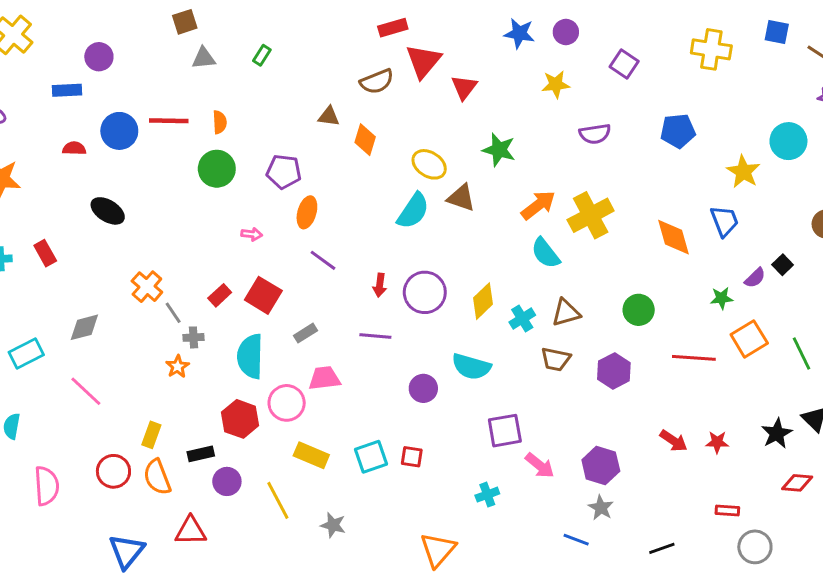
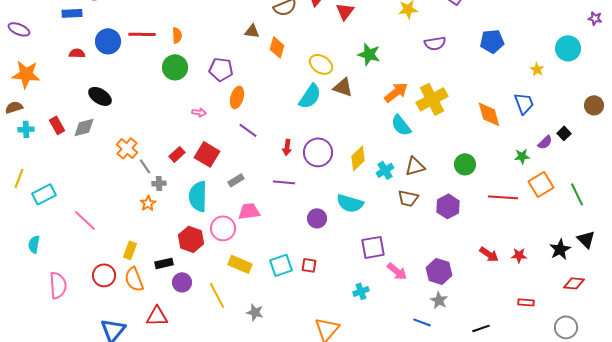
yellow star: (743, 172) -> (537, 69), size x0.6
gray diamond: (84, 327) -> (84, 127), moved
gray circle: (755, 547) -> (566, 327), moved

